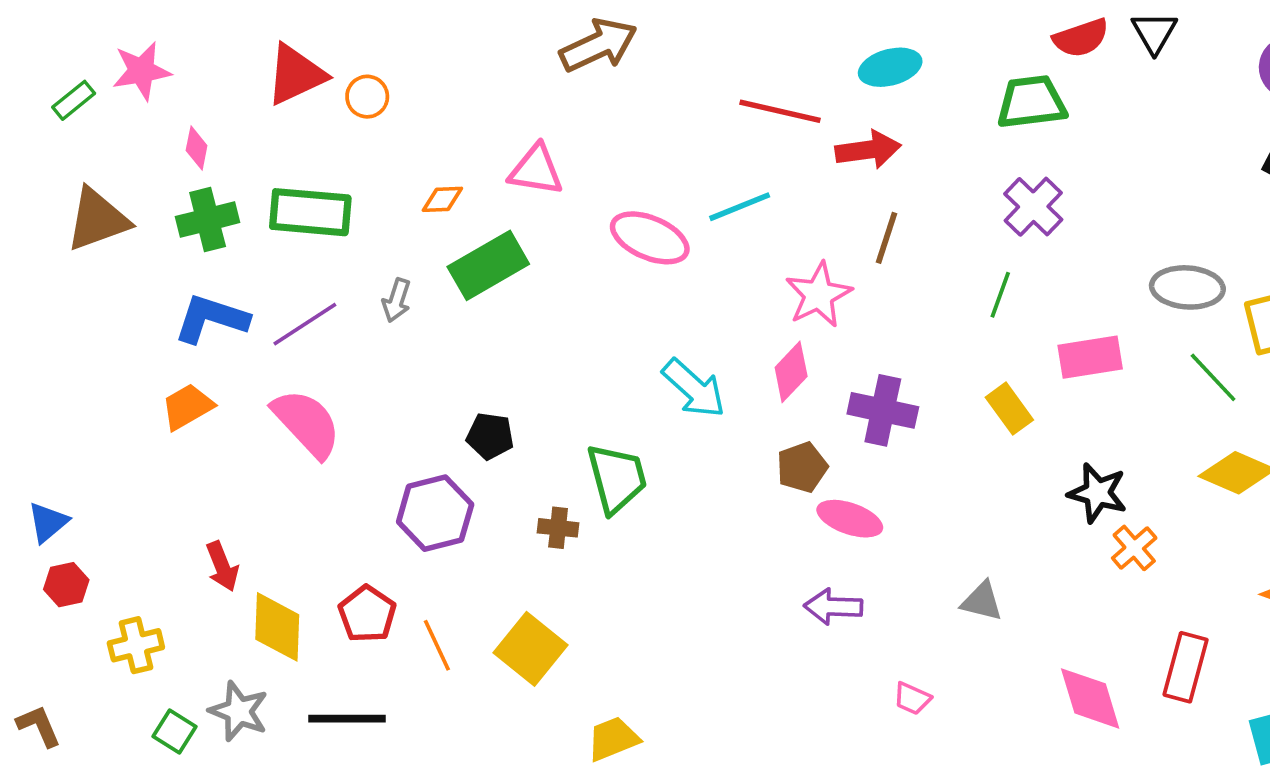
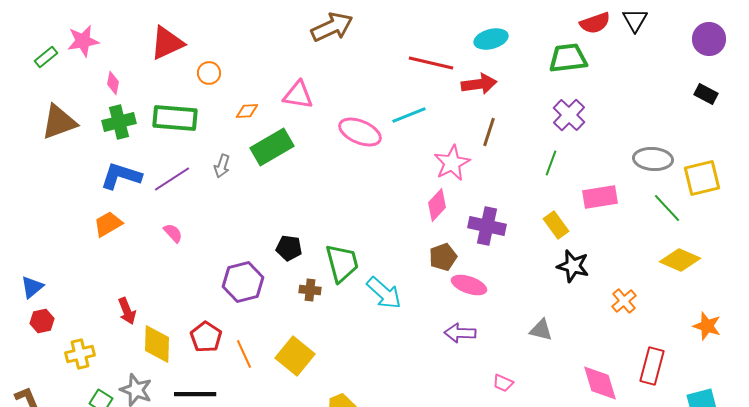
orange circle: (367, 97) -> (209, 73), moved
cyan arrow: (694, 388) -> (384, 293), moved
pink semicircle: (307, 423) -> (173, 233), size x0.5
black pentagon: (490, 436) -> (289, 248), moved
black star: (1097, 493) -> (573, 266), moved

